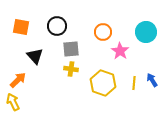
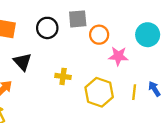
gray square: (71, 49) -> (78, 19), moved
pink star: (120, 51) -> (118, 56), turned -30

